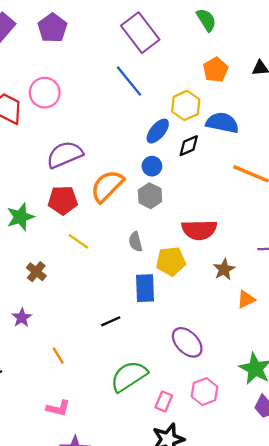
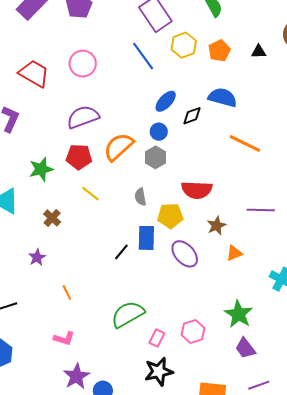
pink circle: (45, 93) -> (83, 64), moved
yellow hexagon: (186, 105) -> (184, 45), moved
black line: (111, 321) -> (121, 252), moved, turned -30
purple ellipse: (187, 342) -> (185, 254), moved

